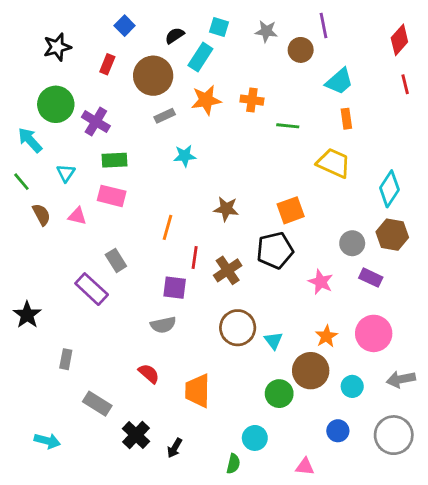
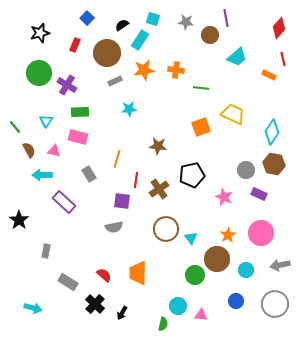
orange rectangle: (346, 119) -> (269, 75), moved, turned -56
cyan arrow: (30, 140) -> (42, 175), moved, turned -48
orange square: (291, 210) -> (201, 127), moved
gray rectangle: (116, 260) -> (89, 174), moved
red semicircle: (149, 374) -> (104, 275), moved
pink triangle: (305, 467) -> (201, 315), moved

